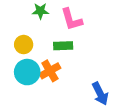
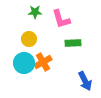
yellow circle: (24, 45) -> (29, 39), moved
green rectangle: (63, 46) -> (73, 43), moved

